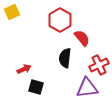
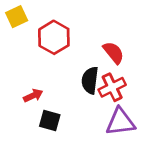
red hexagon: (60, 20) -> (54, 37), moved
red cross: (99, 65) -> (112, 87), moved

